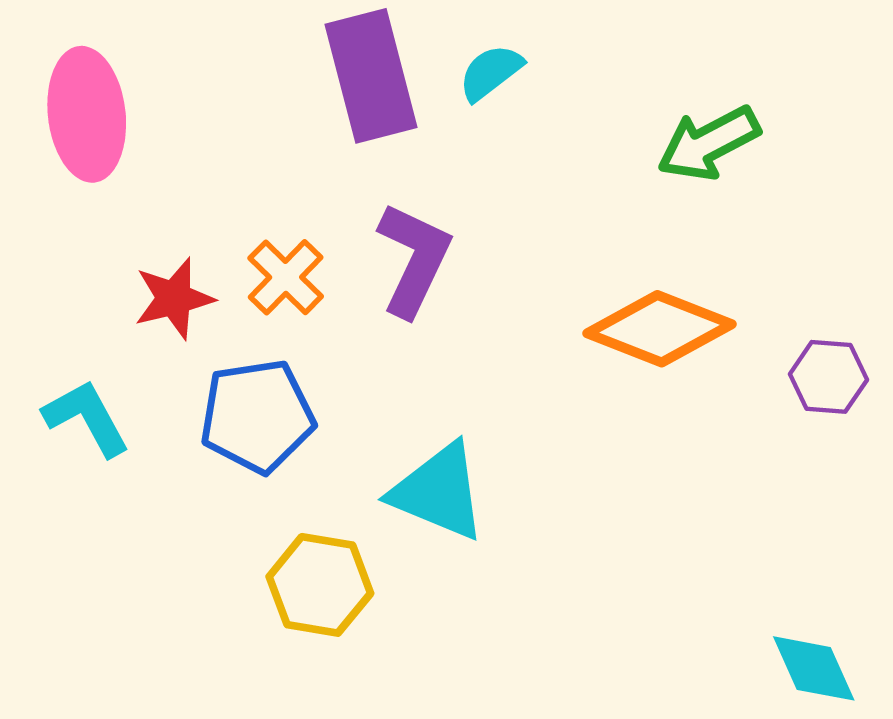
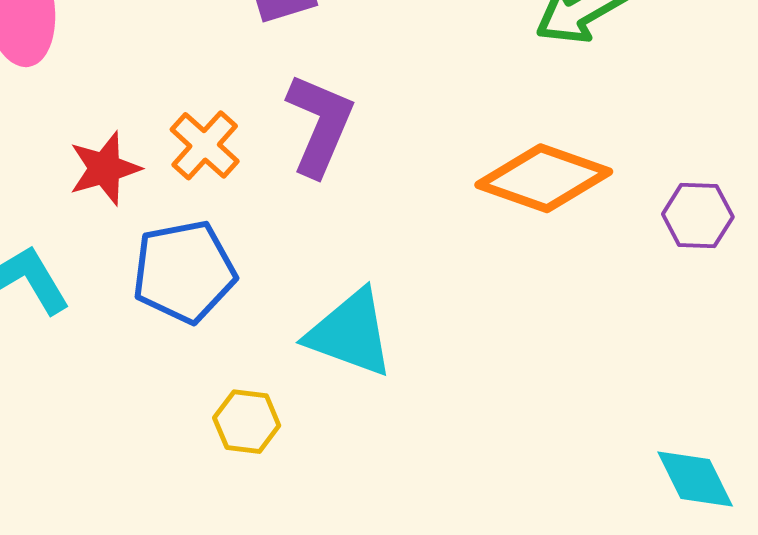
yellow hexagon: (320, 585) -> (247, 422), size x0.7

